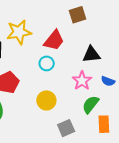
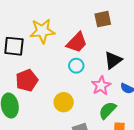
black triangle: (91, 54) -> (113, 60), turned -36
cyan circle: (47, 63) -> (76, 66), moved

